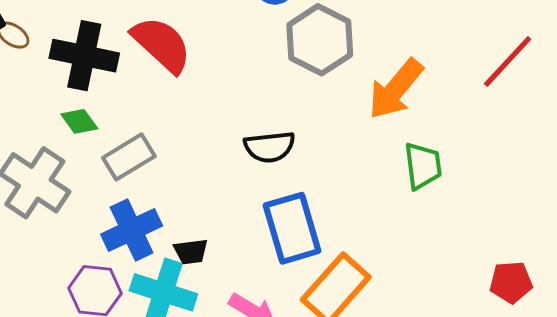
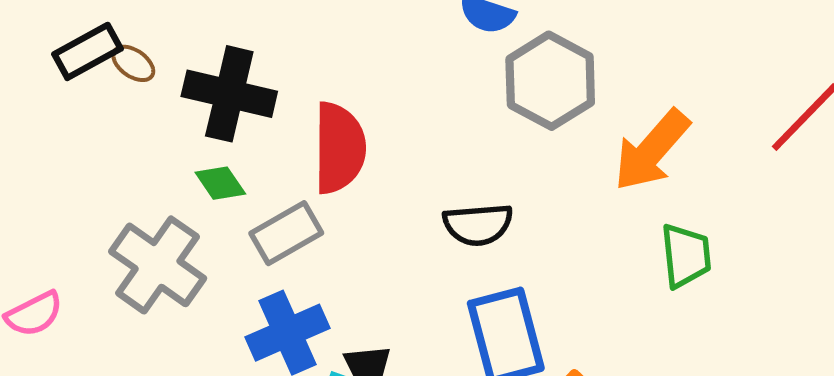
red semicircle: (162, 44) -> (339, 148), moved, turned 46

